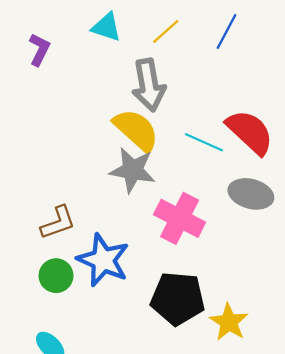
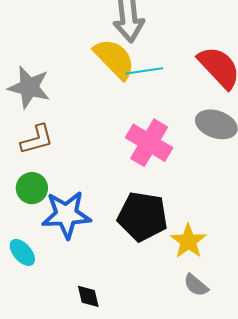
cyan line: (204, 142) -> (144, 71), moved, turned -36
gray star: (133, 170) -> (29, 87), moved
blue star: (103, 260) -> (66, 215), moved, turned -30

